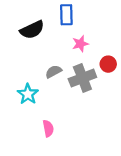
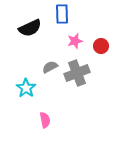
red circle: (108, 64) -> (101, 46), moved

